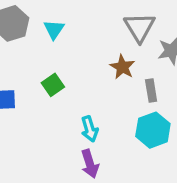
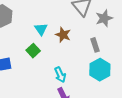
cyan triangle: (54, 29) -> (41, 29), moved
brown star: (122, 67) -> (63, 35), moved

